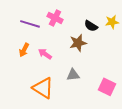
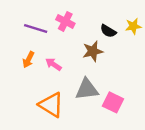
gray triangle: (73, 75) -> (87, 89), size x1.5
pink square: (107, 87) -> (113, 102), moved

